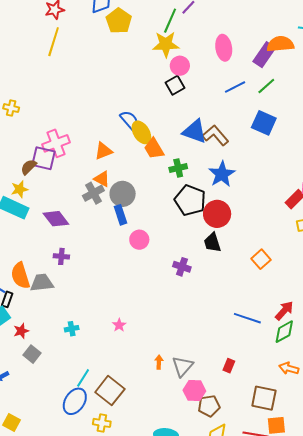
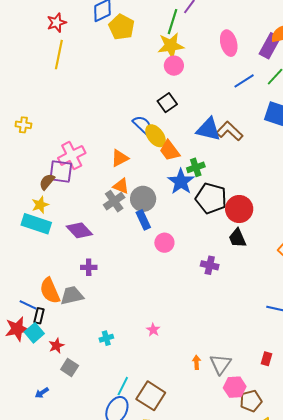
pink circle: (180, 66) -> (174, 66), moved
black square: (175, 85) -> (167, 103), moved
blue star: (222, 174) -> (181, 182), moved

